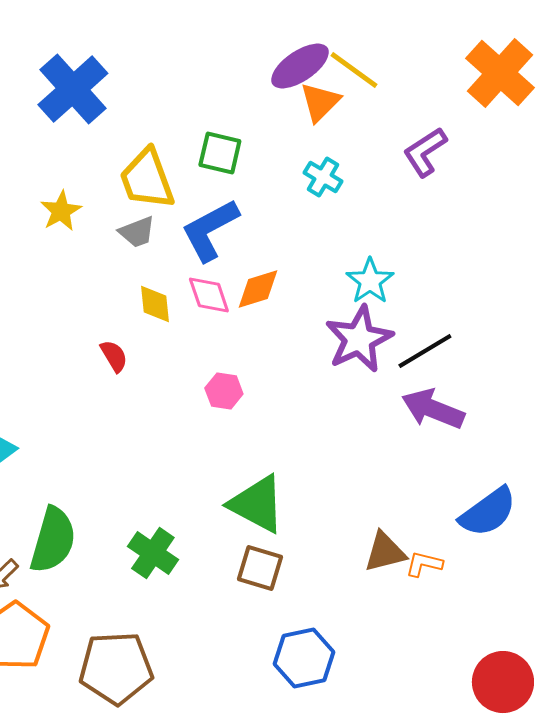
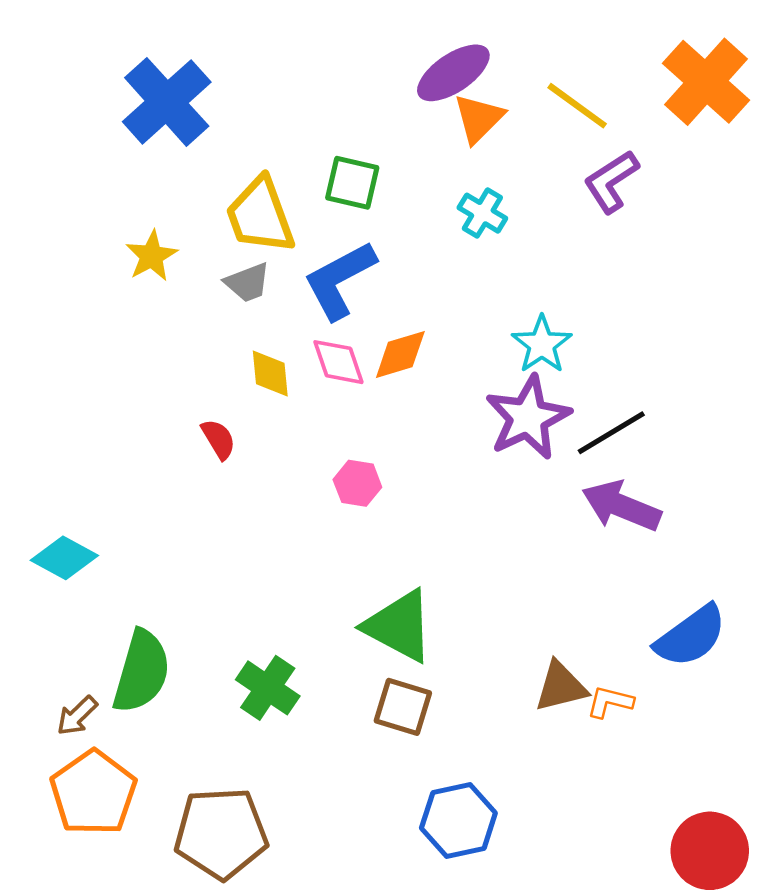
yellow line: (354, 70) -> (577, 106), moved

